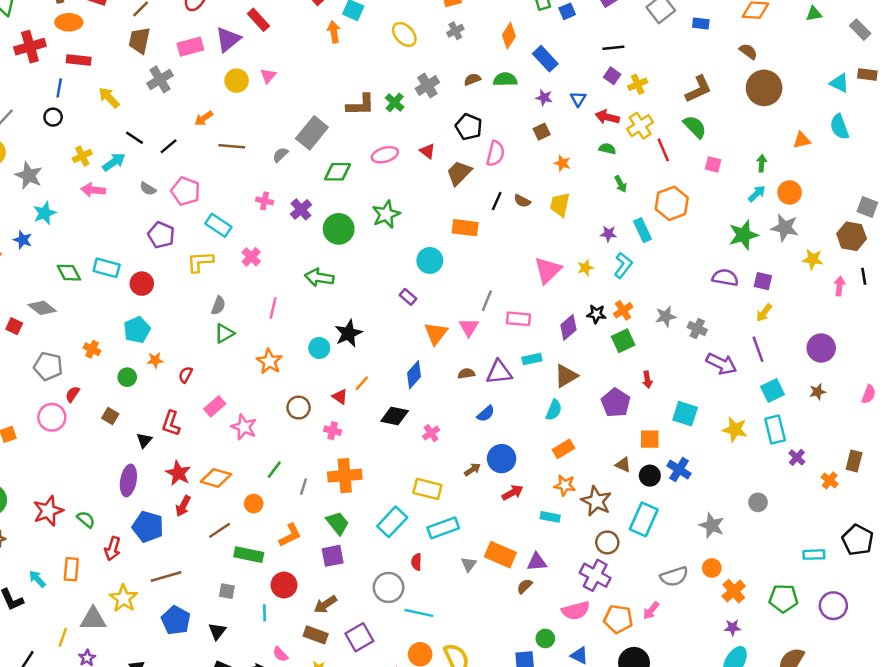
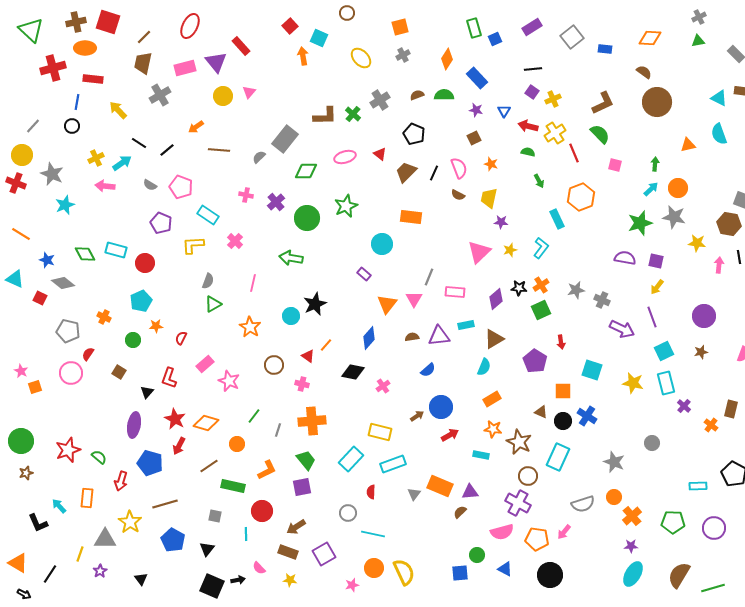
purple triangle: (228, 39) -> (216, 62), turned -30
pink semicircle: (495, 154) -> (459, 168), moved, turned -35
black line: (497, 201) -> (434, 173), moved
purple star: (608, 234) -> (501, 222), moved
blue star: (23, 240) -> (47, 260), moved
gray circle: (389, 587) -> (348, 513), size x0.7

